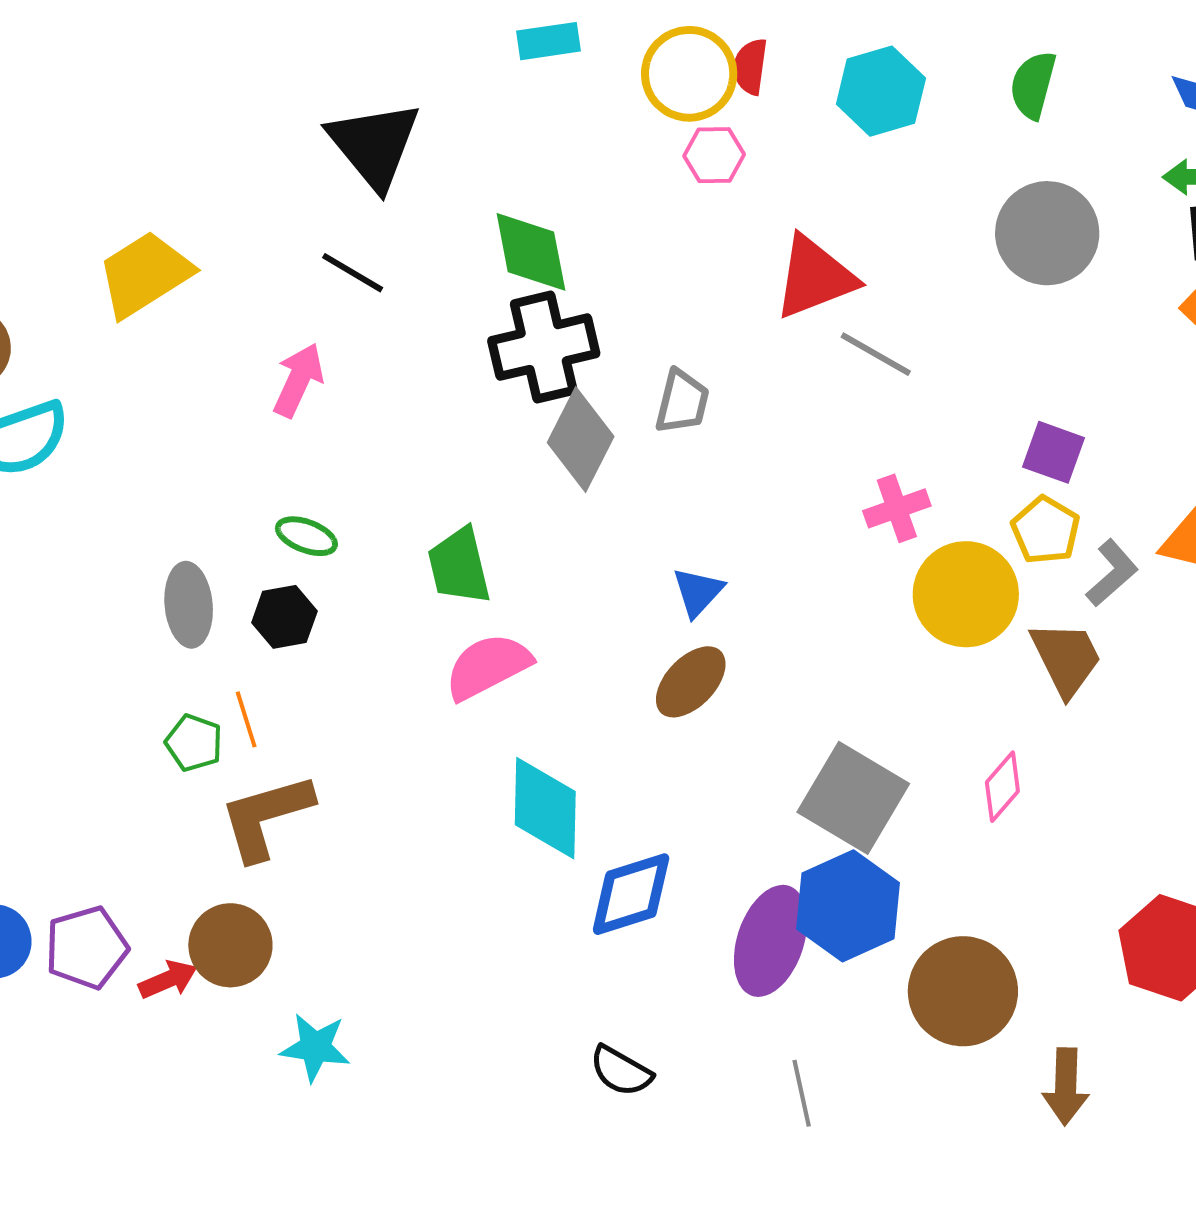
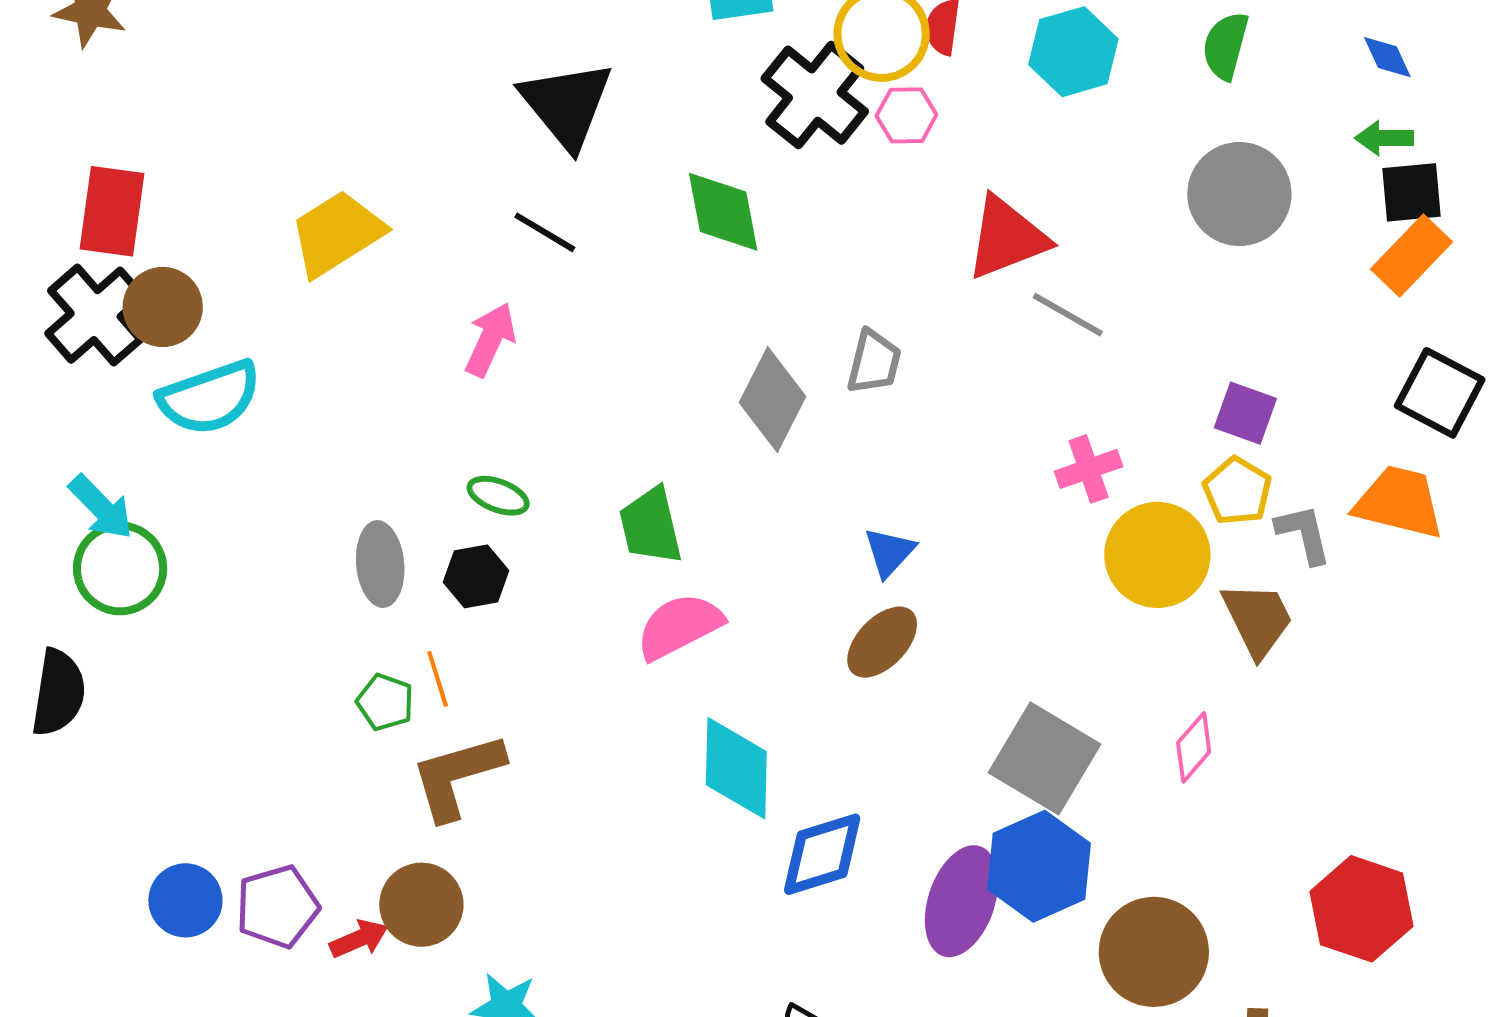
black cross: (544, 347) -> (815, 95), moved, turned -38
gray L-shape: (1112, 573) -> (1304, 534), turned -62

